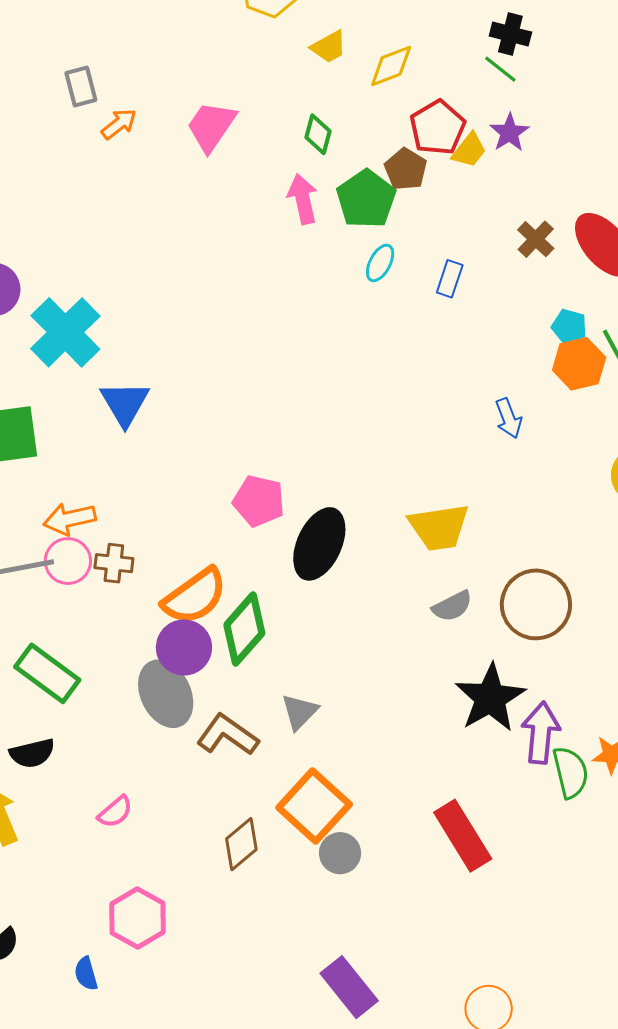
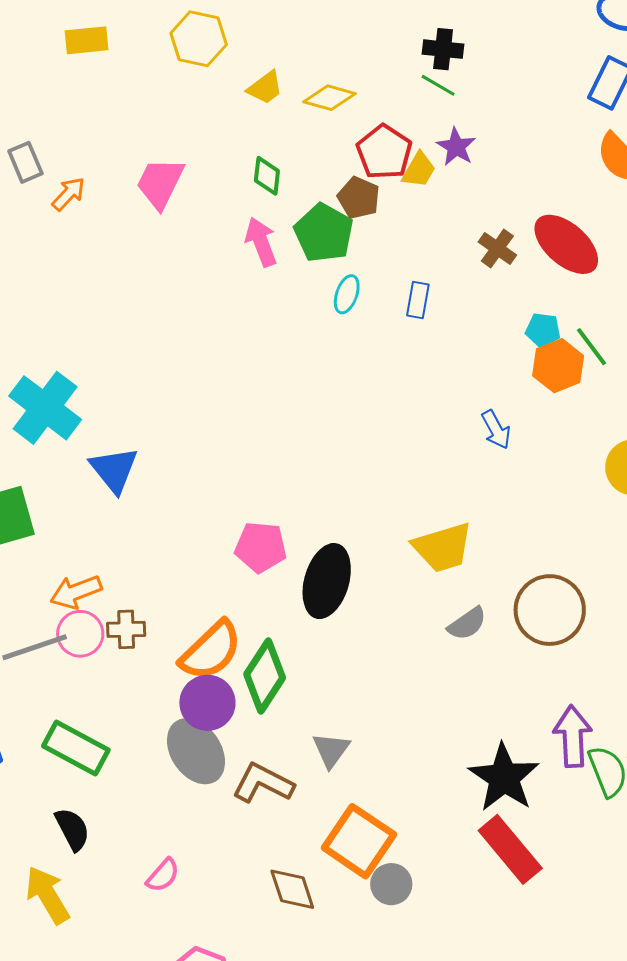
yellow diamond: (391, 66) -> (330, 98), turned 45
black star: (490, 698) -> (504, 778), moved
black semicircle: (32, 753) -> (72, 829), turned -96
brown diamond: (241, 844) -> (292, 889), turned -60

